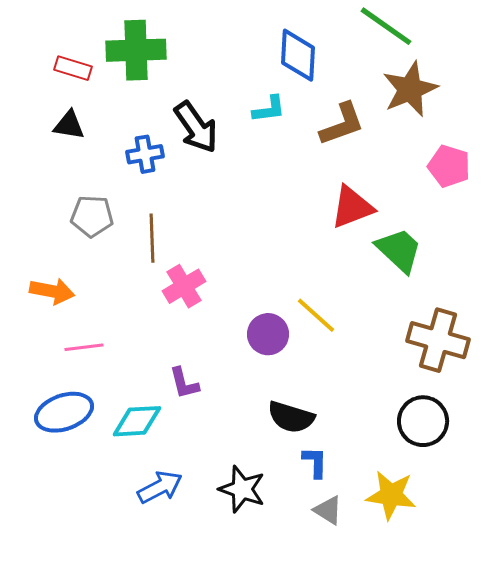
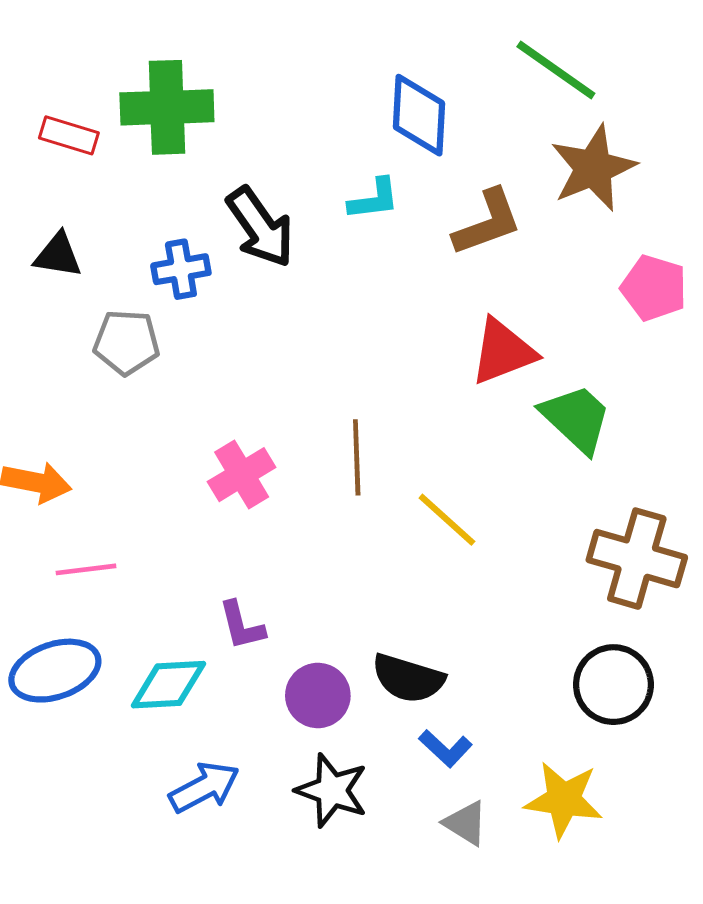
black triangle: (69, 125) -> (58, 255), moved
gray pentagon: (92, 216) -> (126, 342), moved
brown line: (152, 238) -> (357, 457), moved
purple circle: (268, 334) -> (318, 695), moved
blue L-shape: (315, 462) -> (445, 748), turned 132

